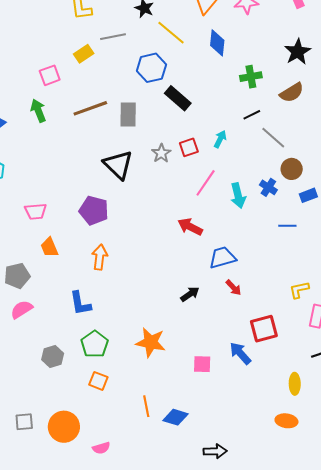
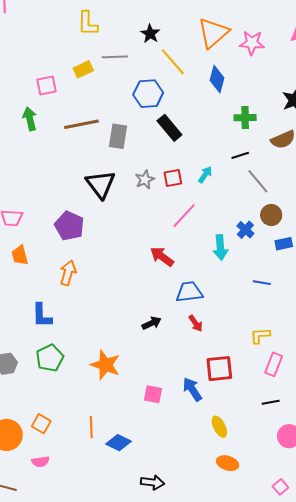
cyan arrow: (238, 196) -> (220, 247), moved
blue line: (287, 226) -> (262, 283), moved
orange square: (98, 381) -> (41, 424), moved
yellow ellipse: (295, 384) -> (219, 427), moved, turned -35

